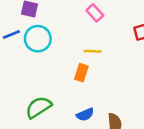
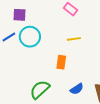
orange rectangle: (81, 73) -> (61, 62), moved

